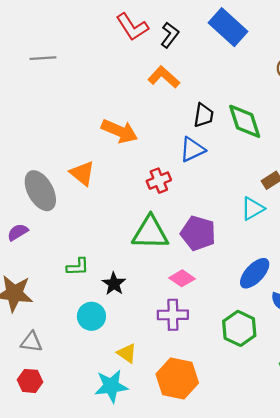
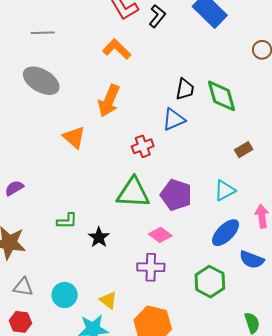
orange L-shape: (164, 77) -> (117, 49), moved
orange arrow: (119, 131) -> (109, 101), turned 88
gray ellipse: (40, 191) -> (41, 81), moved, turned -33
cyan triangle: (253, 209) -> (225, 190), moved
cyan circle: (91, 316) -> (65, 295), moved

